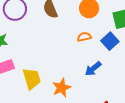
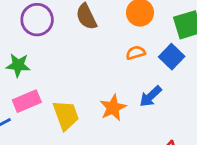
orange star: (62, 88) -> (113, 108), moved

